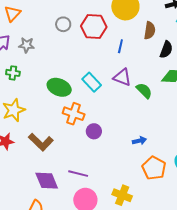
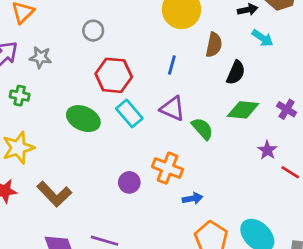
red hexagon: (94, 26) -> (114, 75), moved
orange cross: (74, 114) -> (168, 168), moved

